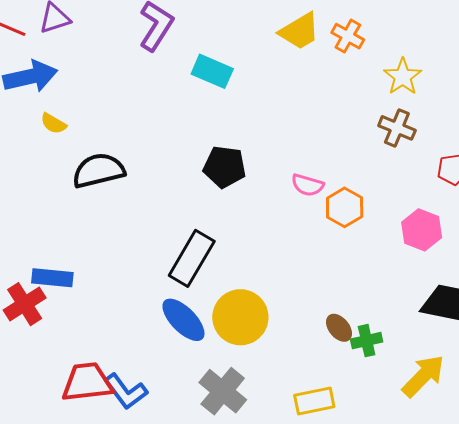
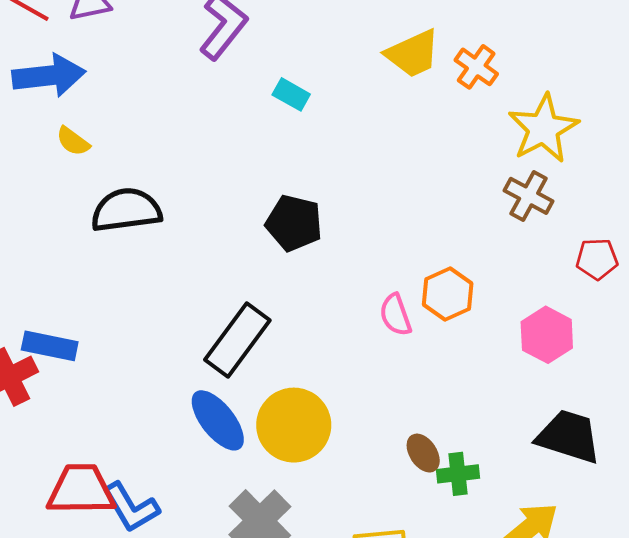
cyan rectangle: (212, 71) -> (291, 94), size x0.7
yellow star: (403, 77) -> (543, 129), size x1.4
pink semicircle: (307, 185) -> (395, 315), moved, turned 48

